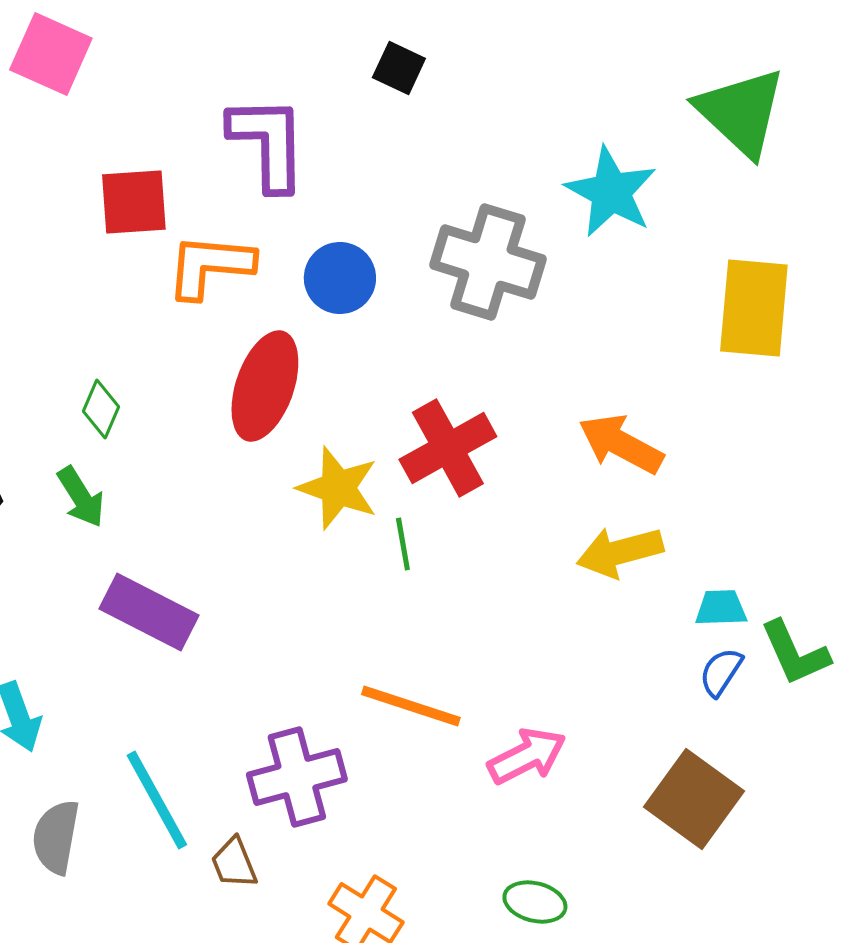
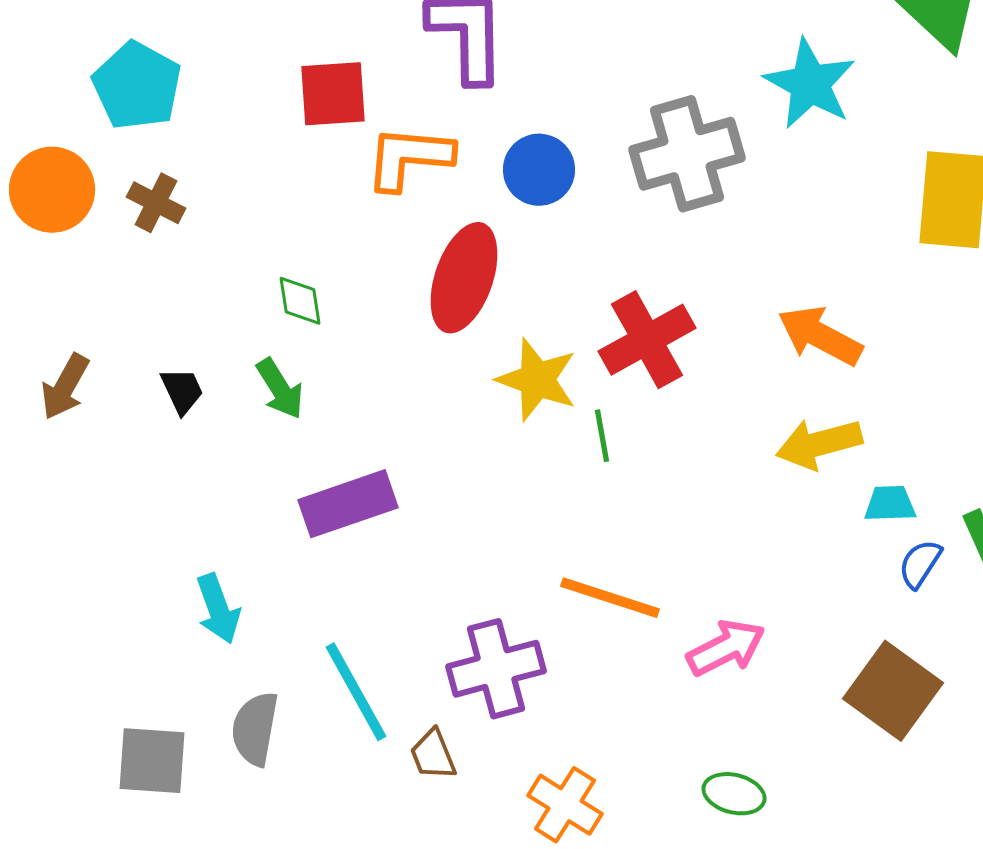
gray cross: (488, 262) -> (687, 154), turned -33
green diamond: (101, 409) -> (300, 301), turned -32
cyan trapezoid: (721, 608) -> (890, 504), moved
purple rectangle: (149, 612) -> (348, 504), turned -46

